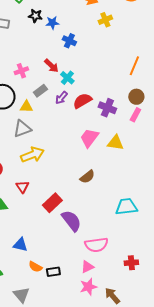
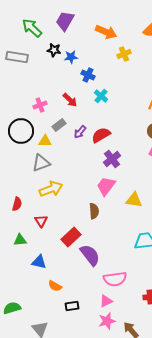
cyan cross: (67, 78) -> (101, 96), moved
purple cross: (107, 108) -> (112, 159), moved, turned 30
pink trapezoid: (89, 138) -> (106, 186), moved
yellow triangle: (115, 143) -> (134, 200), moved
brown semicircle: (87, 177) -> (94, 211), moved, turned -56
blue triangle: (20, 245) -> (39, 262), moved
orange semicircle: (35, 267) -> (55, 286), moved

